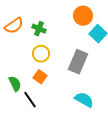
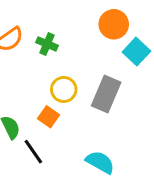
yellow circle: (41, 54) -> (64, 89), moved
cyan semicircle: (84, 100) -> (100, 162), moved

